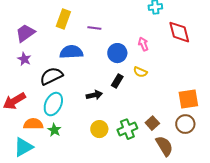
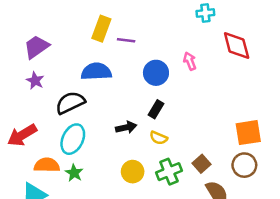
yellow rectangle: (63, 19) -> (101, 29), moved
yellow semicircle: (140, 72) -> (159, 138), moved

